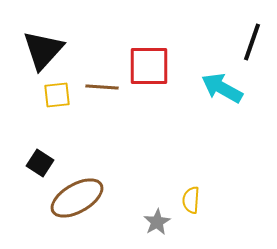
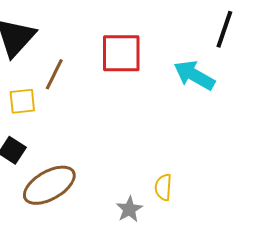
brown line: (102, 87) -> (54, 74), moved, turned -68
yellow square: (57, 95) -> (22, 101), moved

